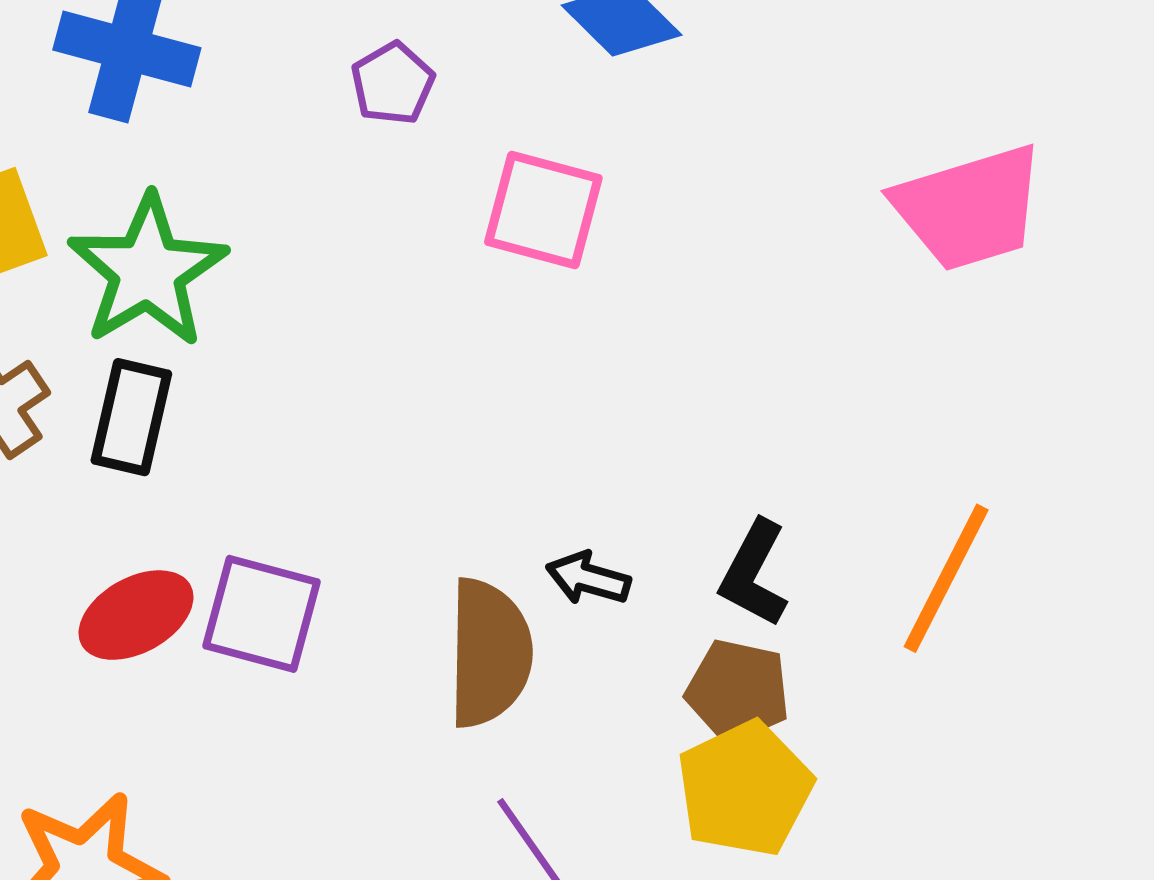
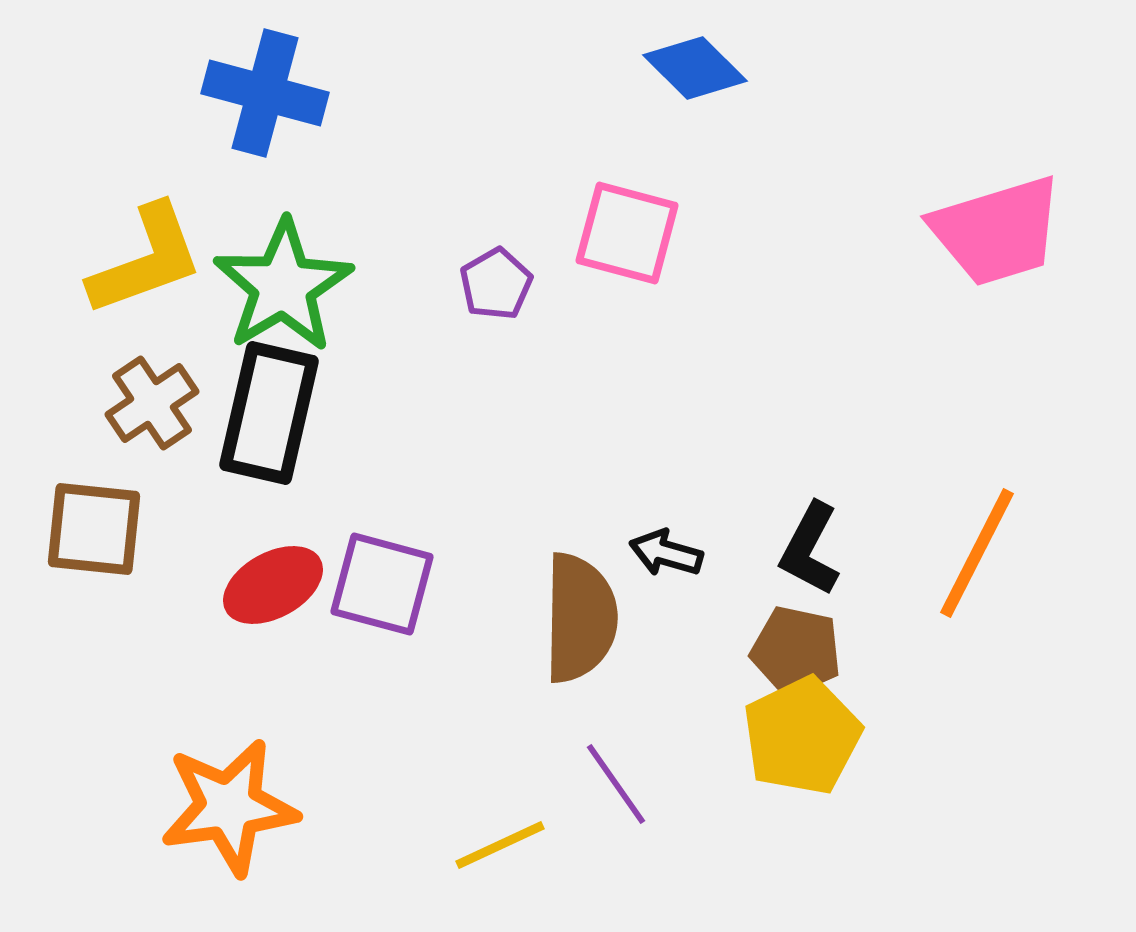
purple pentagon: (393, 83) -> (496, 284), moved
black rectangle: (131, 417) -> (269, 413), size x1.4

